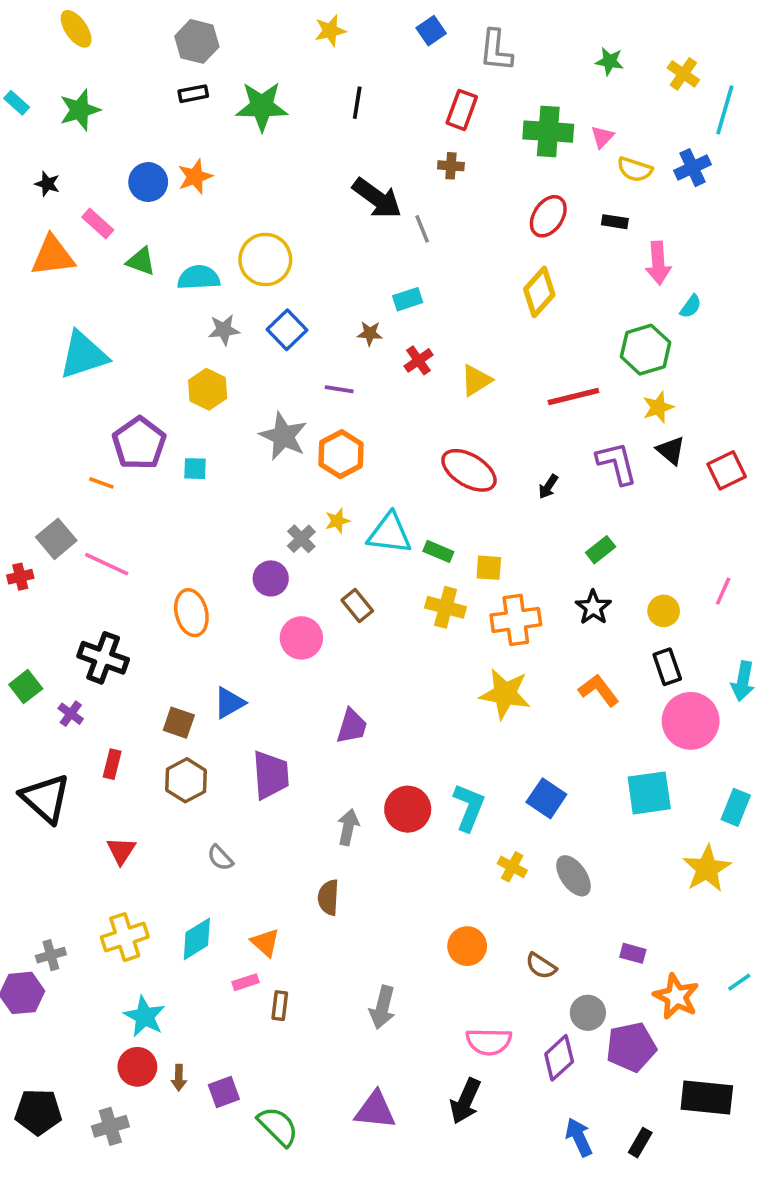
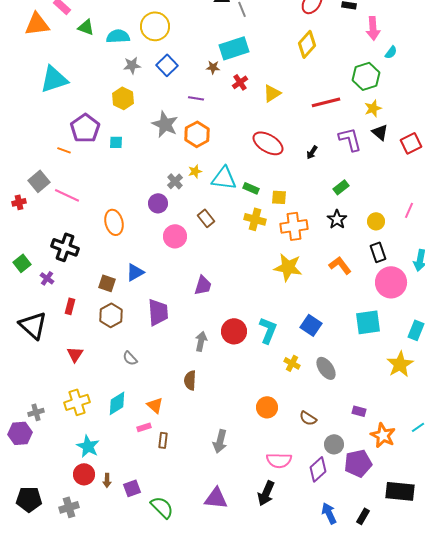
cyan rectangle: (408, 299) -> (234, 48), size x1.8

